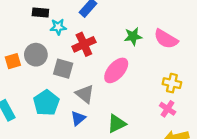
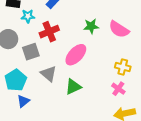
gray square: (63, 69) -> (31, 52), turned -36
blue triangle: (78, 118) -> (23, 101), moved
green triangle: (117, 124) -> (73, 87), moved

